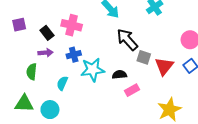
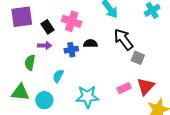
purple square: (19, 25) -> (22, 17), size x1.6
red triangle: (164, 66) -> (146, 86), moved
cyan star: (93, 70) -> (87, 97), moved
black semicircle: (119, 75) -> (90, 43), moved

